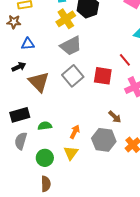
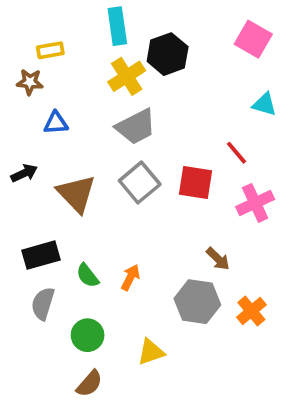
black arrow: (19, 67) -> (24, 173), moved
green semicircle: (45, 126) -> (88, 276), turned -120
orange arrow: (75, 132) -> (130, 277), moved
yellow triangle: (71, 153) -> (151, 352), moved, turned 35
brown semicircle: (46, 184) -> (89, 384), turned 42

